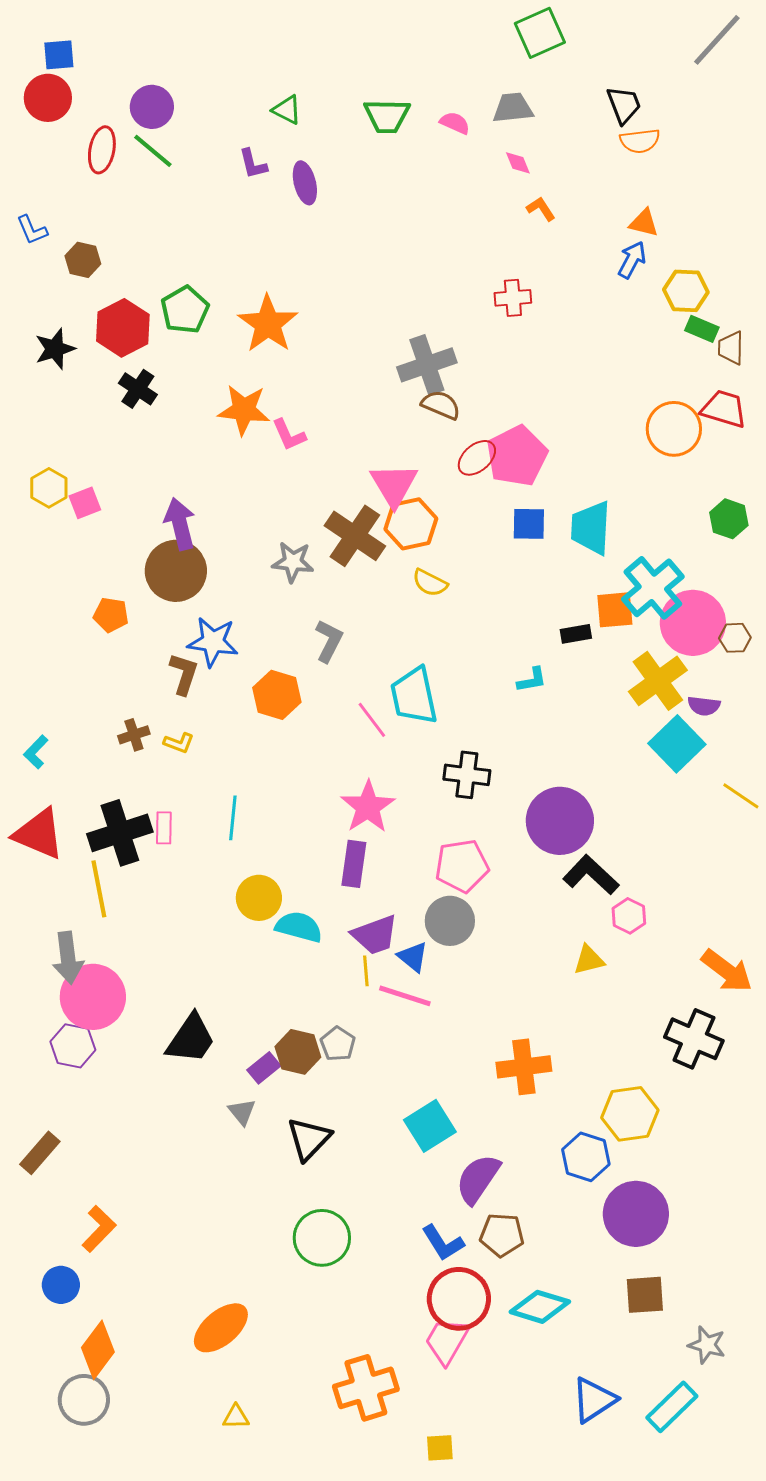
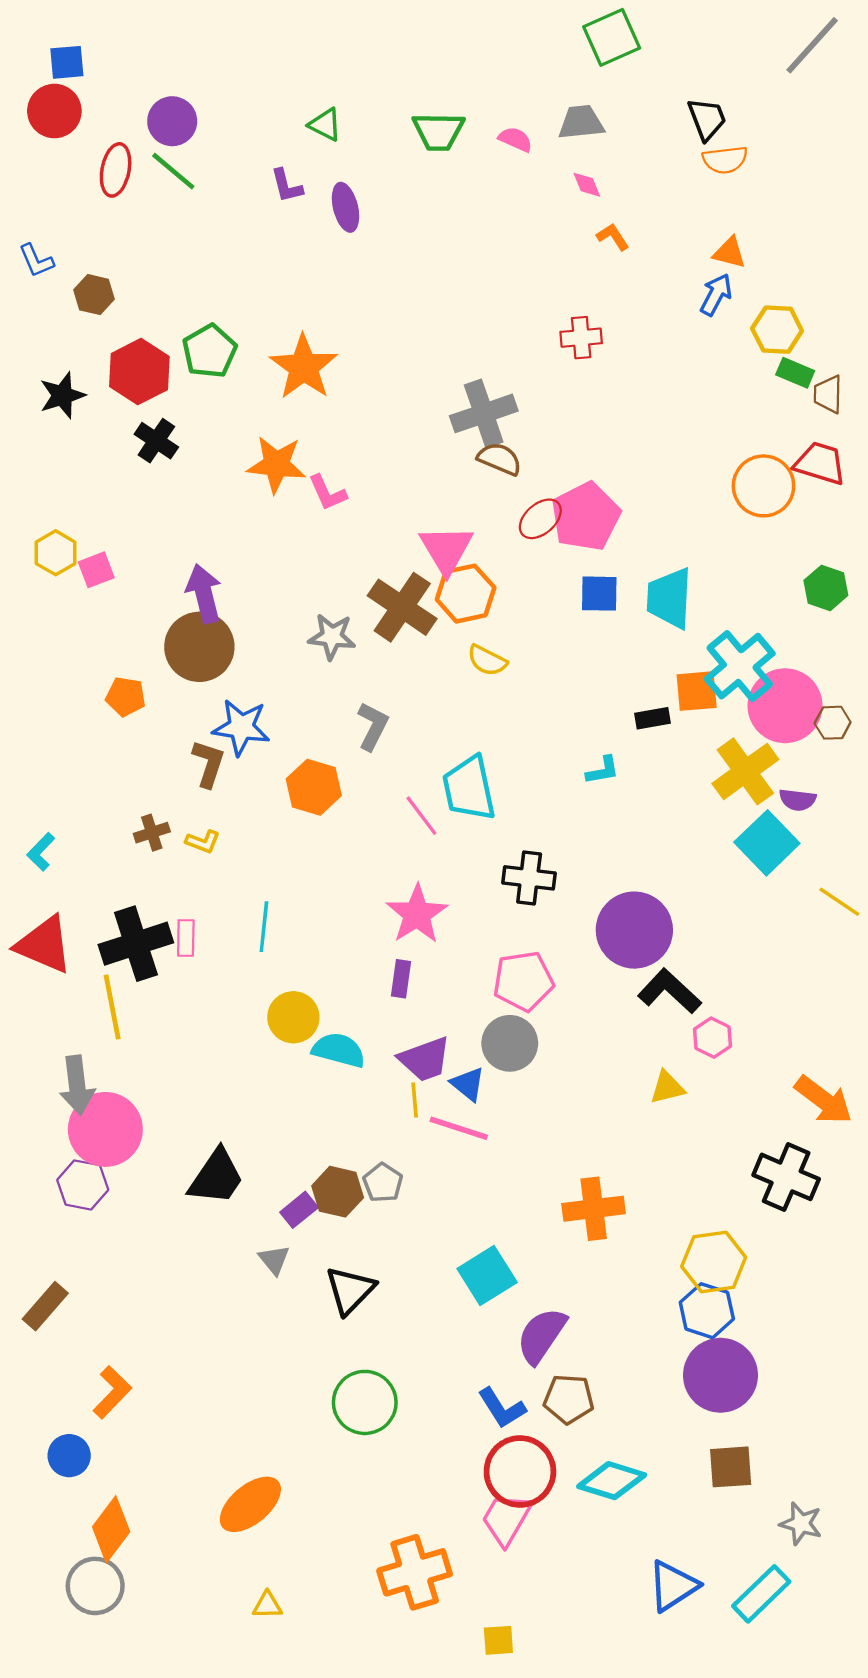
purple rectangle: (354, 864) -> (401, 979), size x0.7
blue hexagon: (586, 1157) -> (707, 1311), moved

